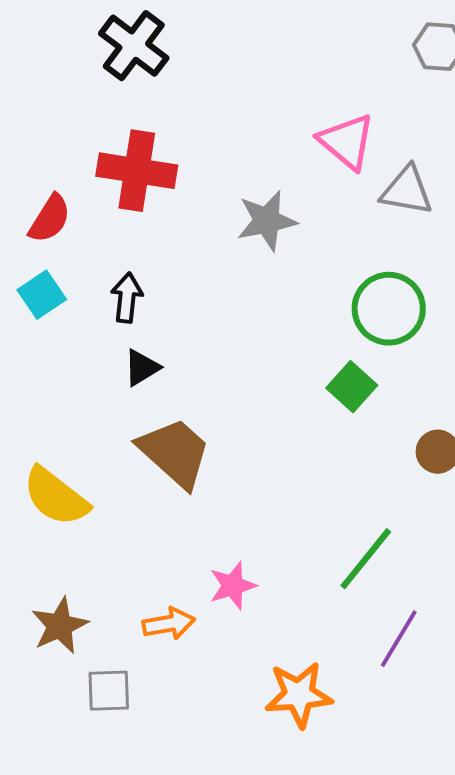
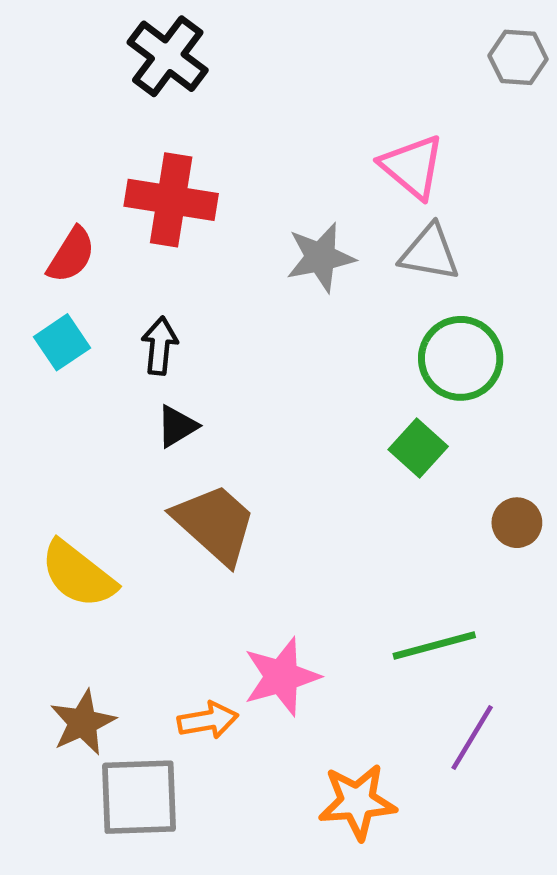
gray triangle: (407, 191) -> (430, 253), moved
green line: (366, 559) -> (434, 646), turned 36
pink star: (233, 586) -> (281, 677), size x1.4
gray square: (109, 691) -> (139, 797), size x1.6

